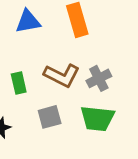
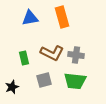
gray cross: (99, 78) -> (76, 55), turned 35

